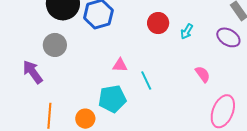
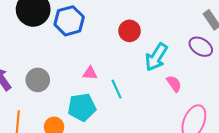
cyan arrow: (187, 31) -> (156, 57), moved, size x1.8
gray circle: (55, 45) -> (38, 80), moved

